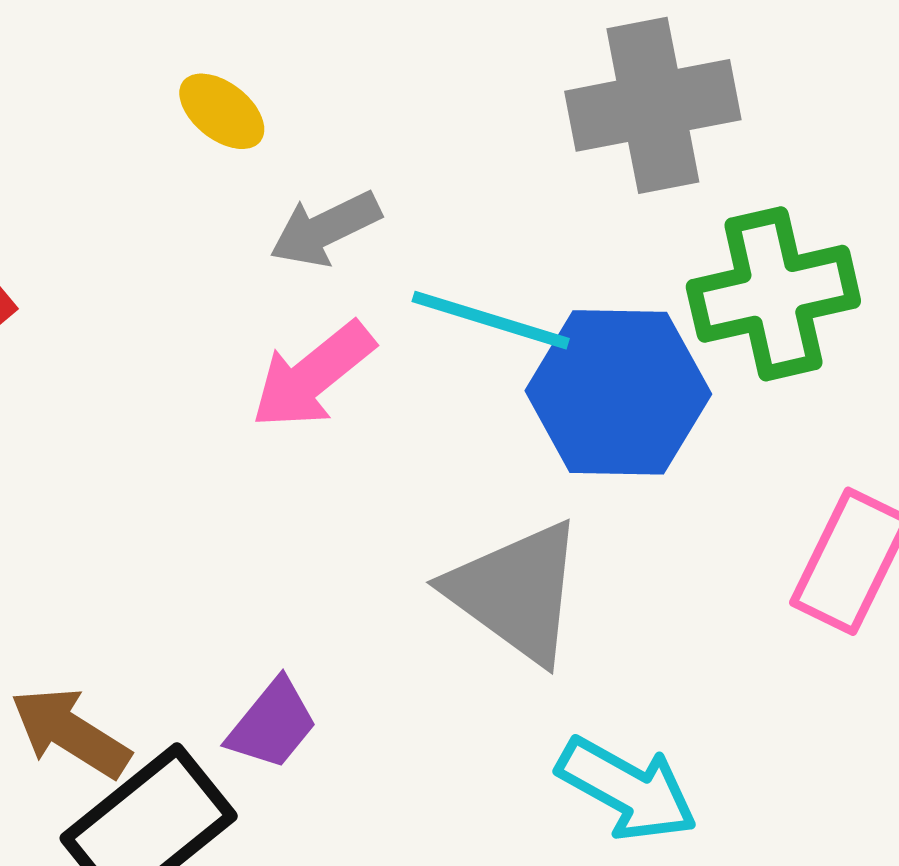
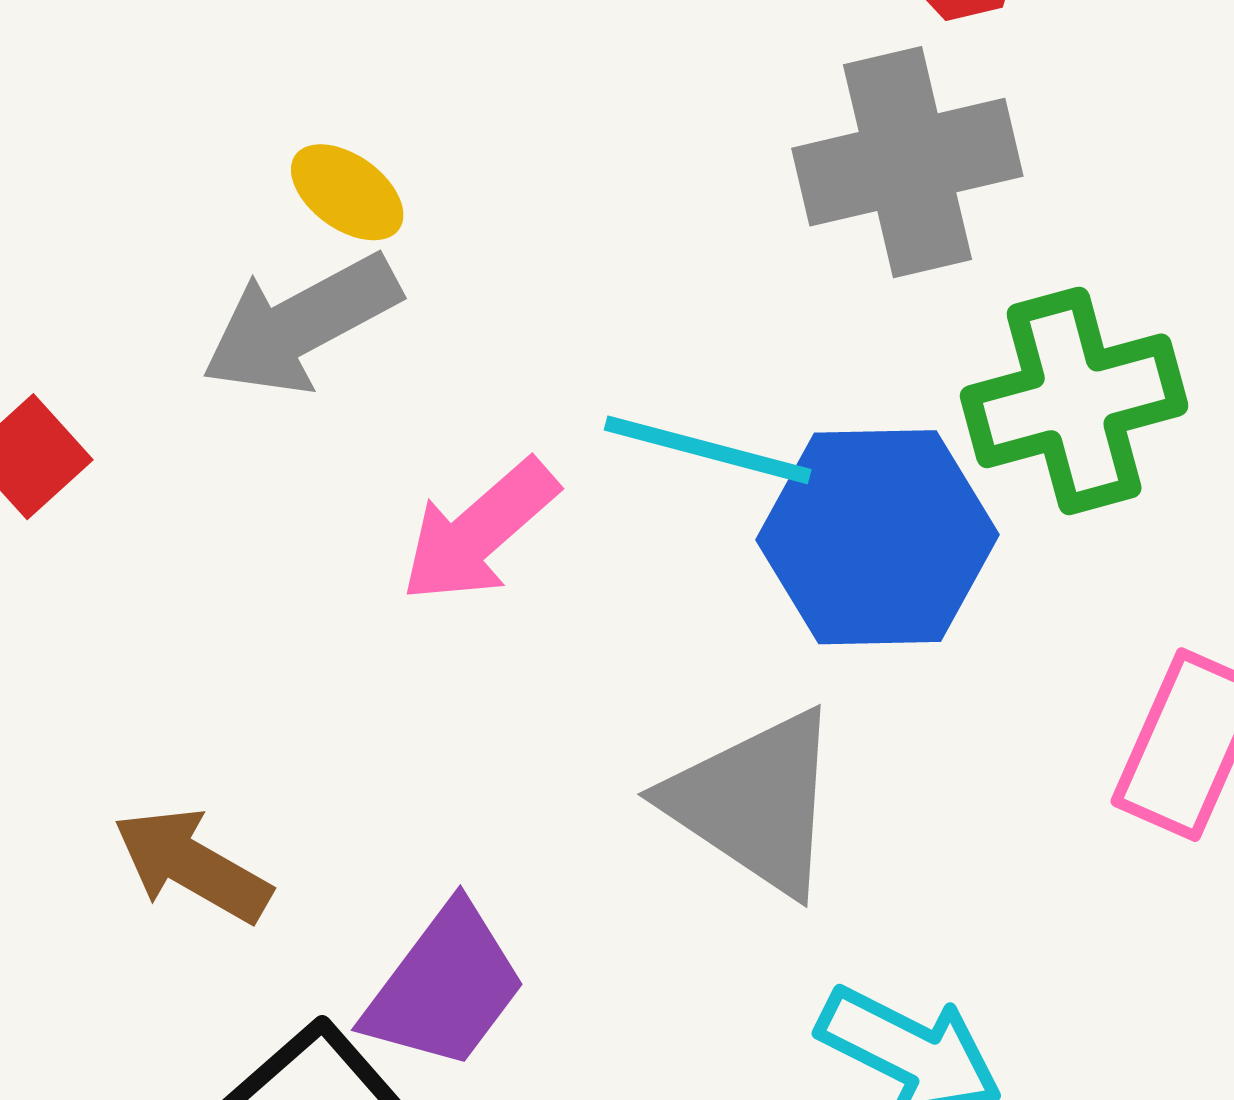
gray arrow: (325, 229) -> (301, 324), moved, size x1.4
purple trapezoid: (272, 724) -> (445, 987), size x1.4
brown arrow: (70, 732) -> (192, 865), moved

